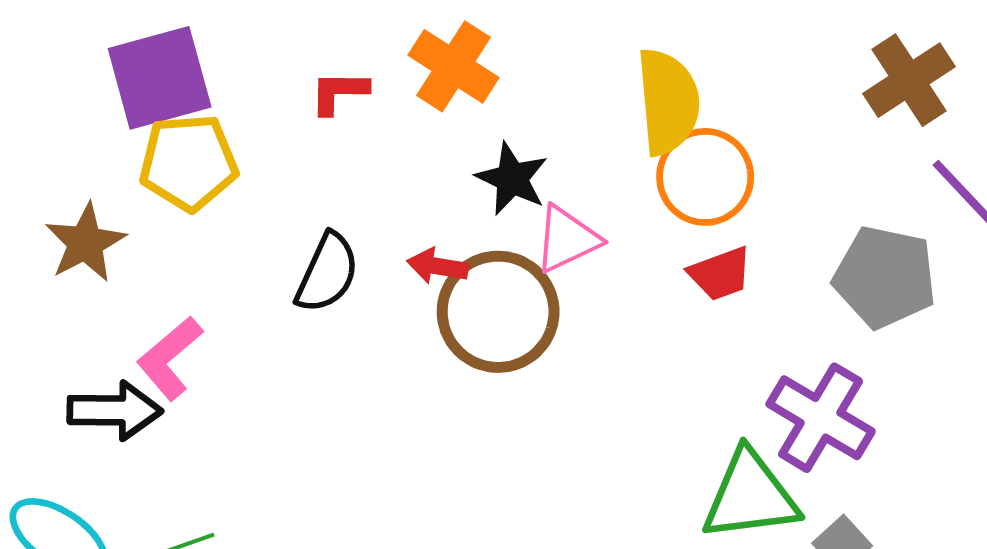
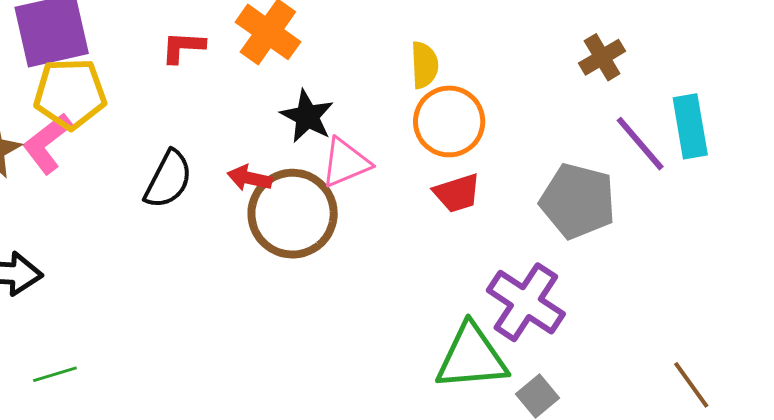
brown cross: (909, 80) -> (602, 57), size x0.7
yellow semicircle: (668, 102) -> (424, 65), size x0.6
pink L-shape: (170, 358) -> (47, 143), moved

